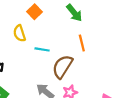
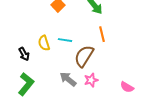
yellow semicircle: (19, 33) -> (44, 43), moved

